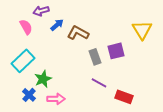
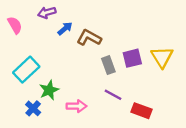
pink semicircle: (26, 27) -> (15, 25), moved
yellow triangle: (142, 30) -> (162, 57), moved
pink arrow: (56, 99) -> (76, 106), moved

